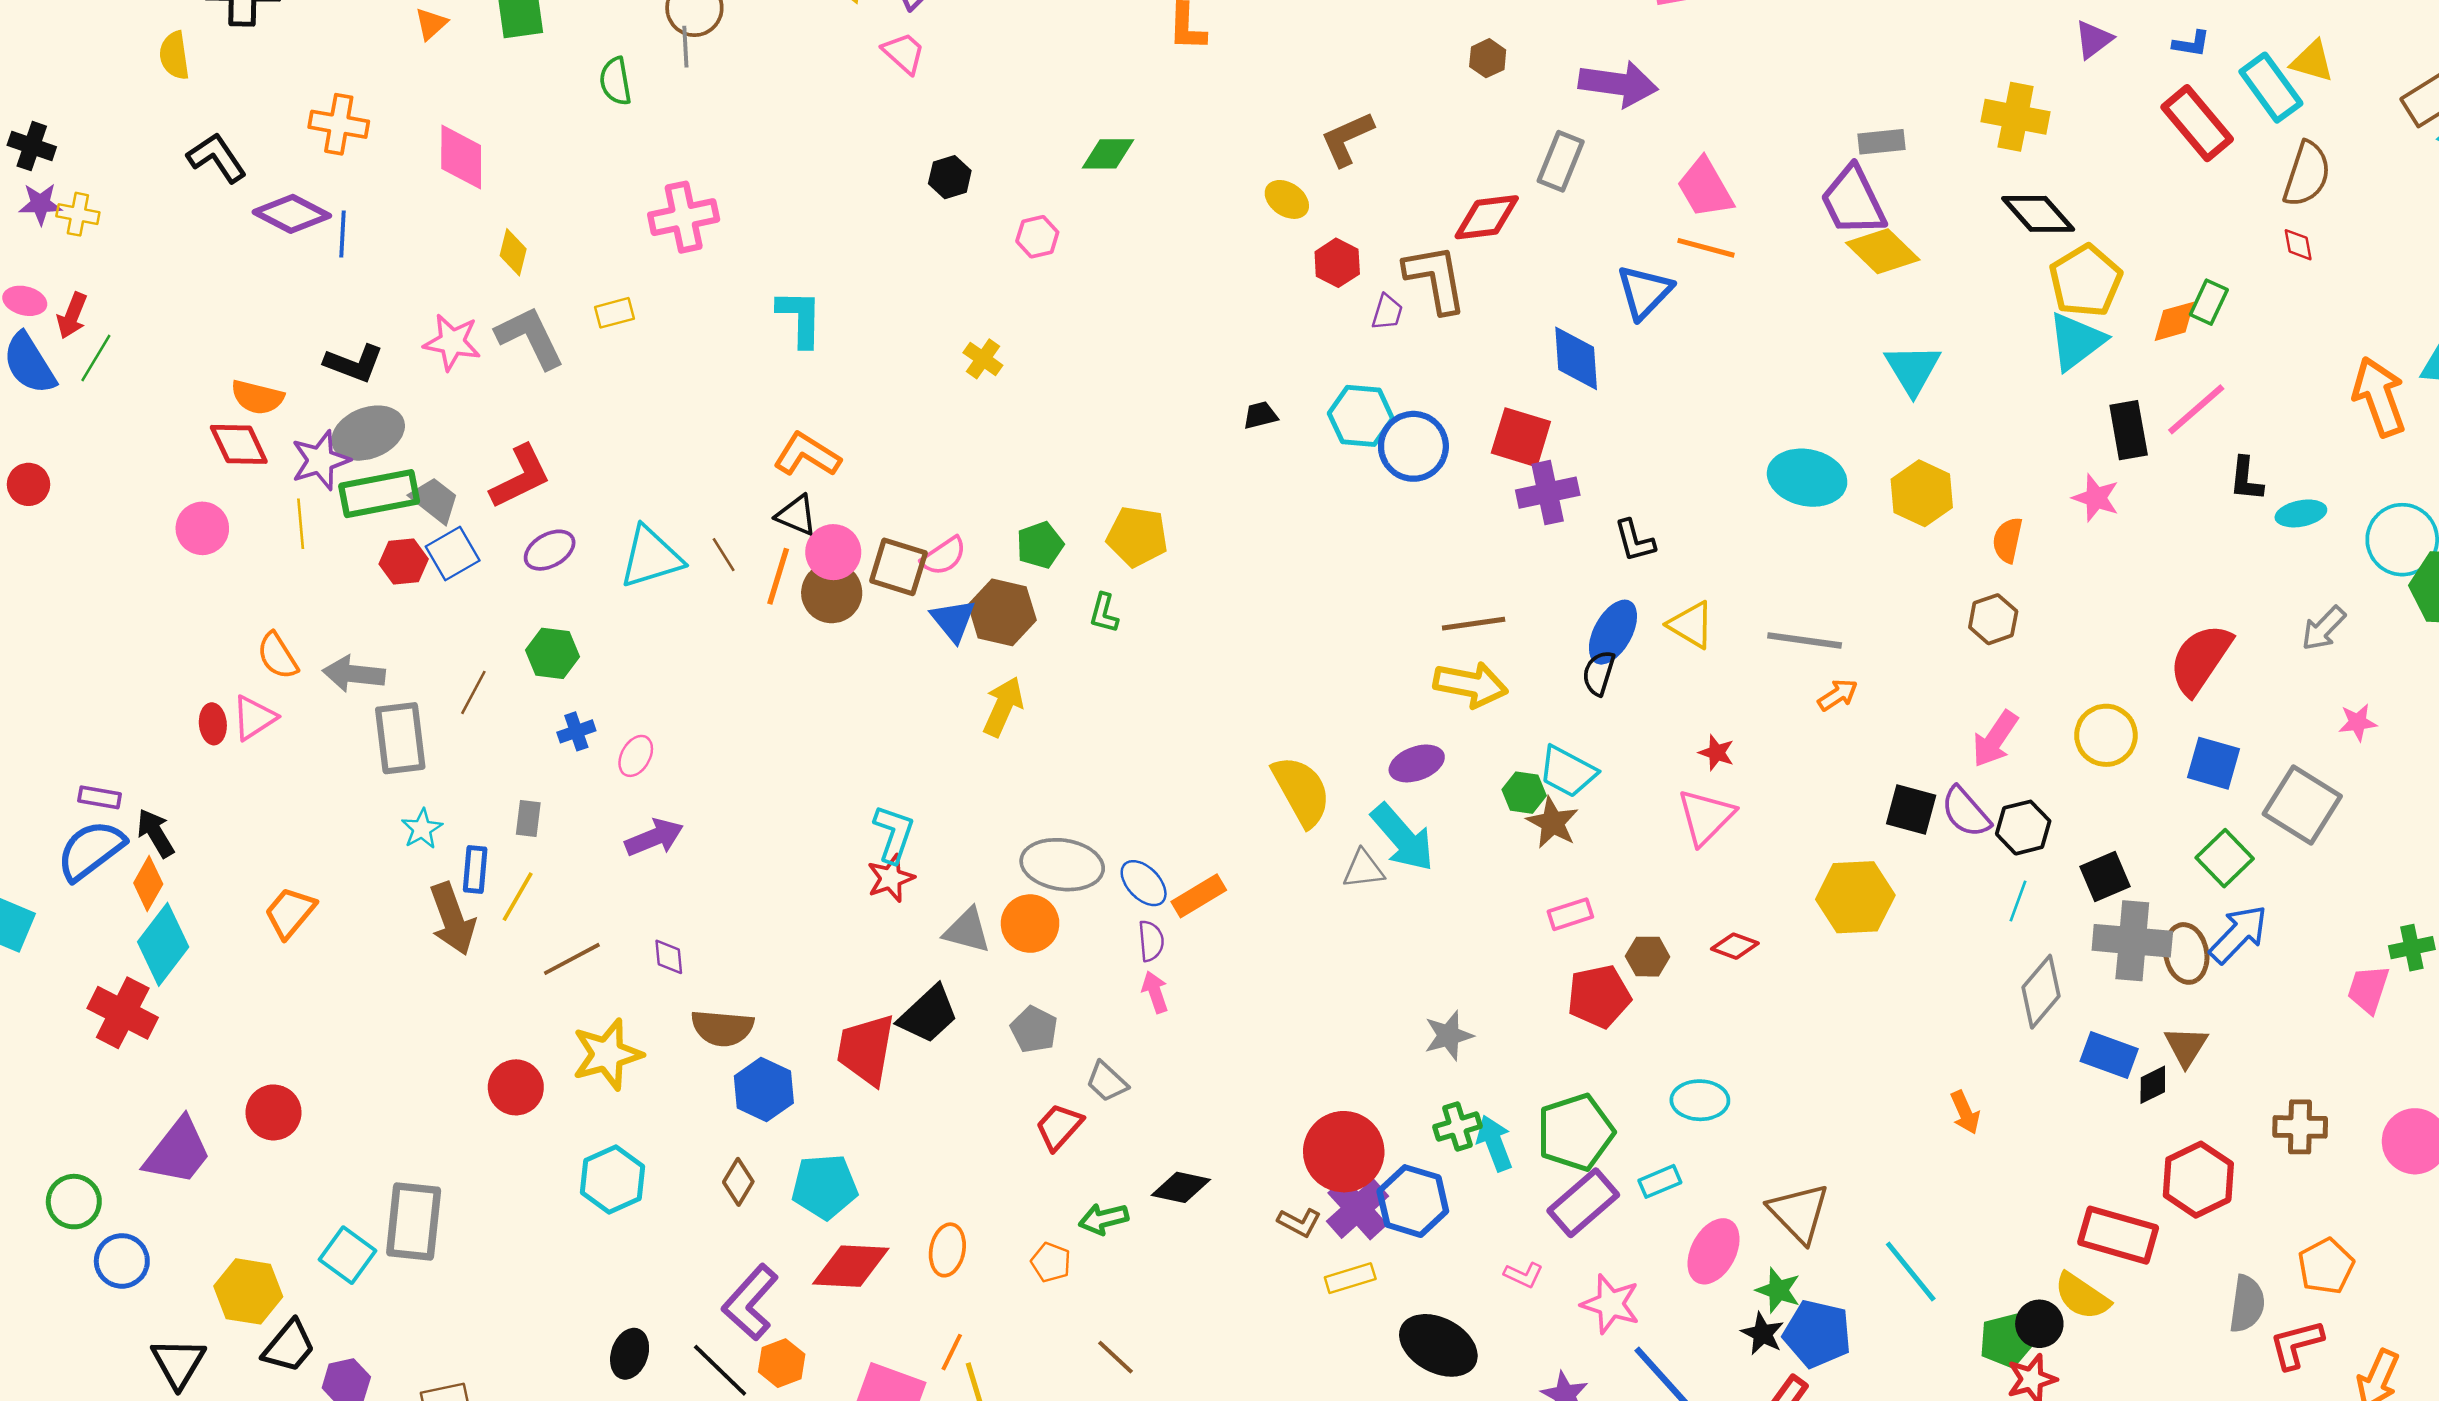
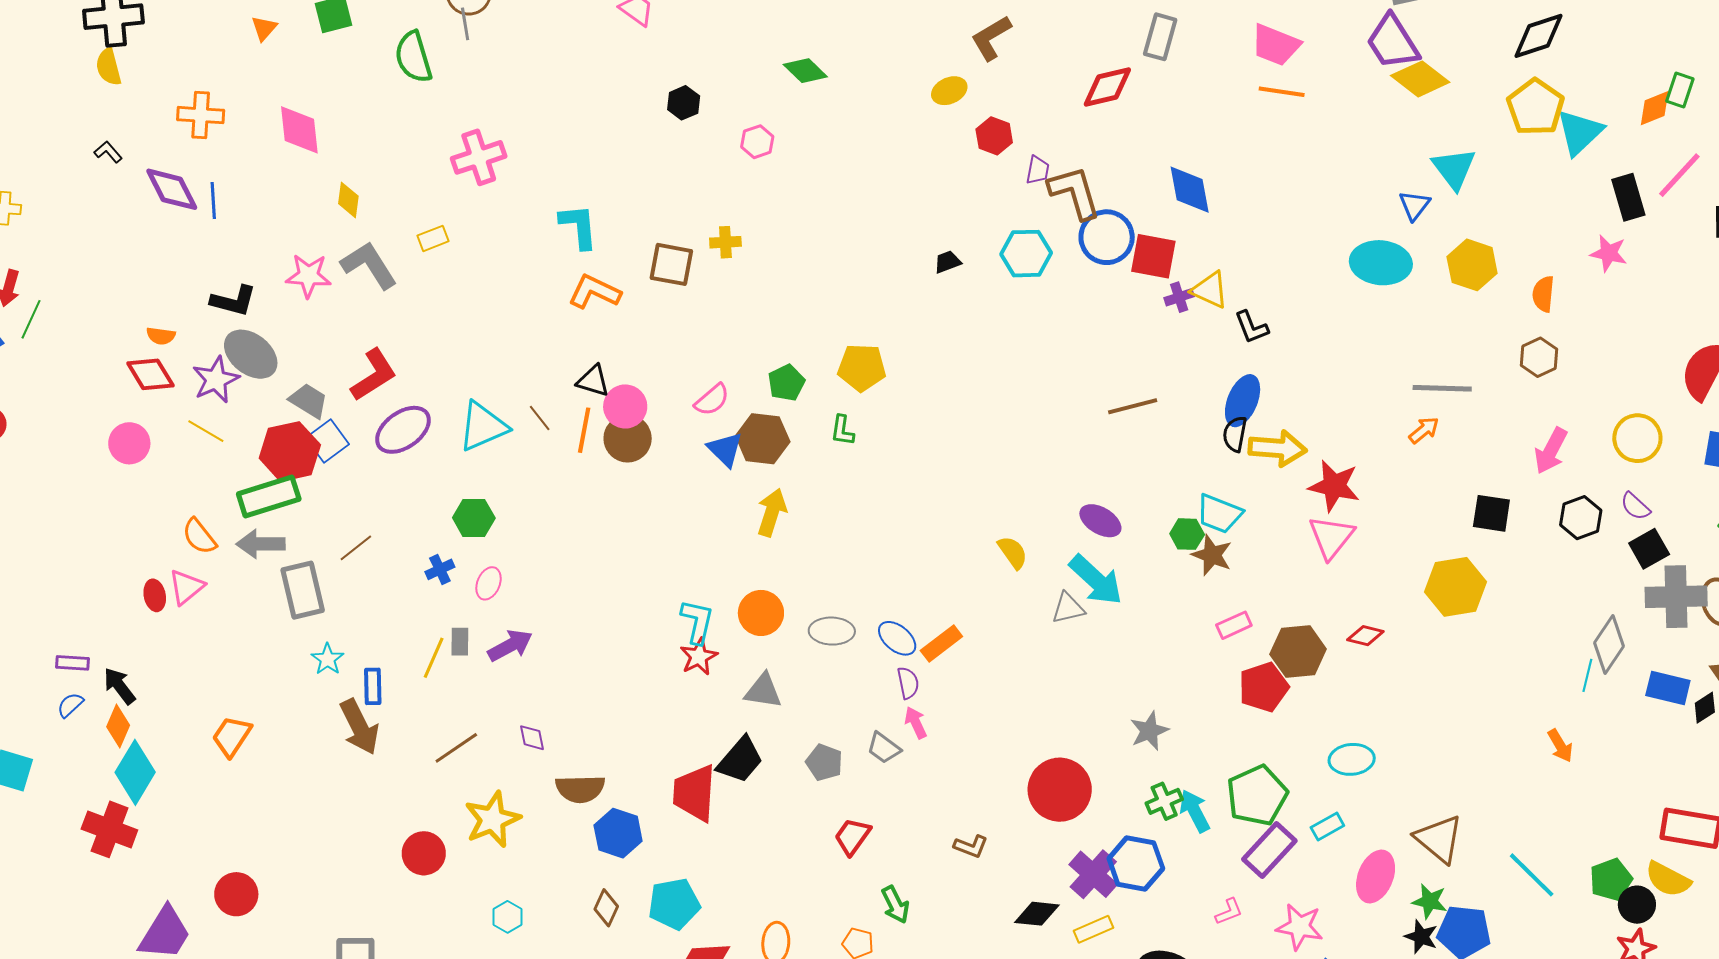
yellow semicircle: (174, 55) -> (109, 67), moved
green semicircle: (615, 81) -> (413, 57), size x1.4
green diamond: (1108, 154) -> (805, 71), turned 51
black L-shape: (217, 158) -> (108, 152), size x0.6
pink trapezoid: (1705, 188) -> (1276, 45), turned -32
yellow ellipse: (1287, 199) -> (949, 91), turned -52
purple diamond: (292, 214) -> (172, 189), turned 42
black diamond: (2038, 214) -> (1539, 36), turned -60
brown L-shape: (1435, 279) -> (1075, 192), moved
yellow pentagon: (2086, 281) -> (1535, 107), moved
blue triangle: (1644, 292) -> (1414, 205), moved, size x0.7
yellow cross: (983, 359) -> (725, 242), turned -32
orange semicircle: (257, 397) -> (161, 336), size x0.7
gray ellipse: (368, 433) -> (251, 354), turned 66
blue circle: (1413, 446) -> (1107, 237), moved
orange L-shape: (807, 455) -> (594, 292), moved
purple cross: (1548, 493) -> (1179, 297), size x0.6
green rectangle: (379, 494) -> (269, 497), moved
yellow line: (301, 524) -> (206, 431), turned -48
purple ellipse: (550, 550) -> (403, 430), size x1.4
red hexagon: (404, 562) -> (290, 452), size x1.6
brown square: (898, 567) -> (671, 264), moved
yellow triangle: (1691, 625) -> (1210, 290), moved
gray line: (1805, 640) -> (1442, 388), moved
green hexagon: (553, 653) -> (474, 518), moved
yellow arrow: (1471, 685) -> (1278, 448), moved
brown line: (473, 692) -> (356, 548), turned 30
red star: (1717, 753) -> (1334, 486), size x1.8
purple ellipse: (1417, 763) -> (1100, 521), turned 57
yellow semicircle: (1301, 791) -> (1013, 552), size x0.6
purple semicircle: (1966, 812) -> (1635, 506), moved, size x0.7
gray rectangle: (528, 818) -> (460, 642), moved
blue semicircle: (91, 850) -> (70, 705), size x0.5
gray ellipse: (1062, 865) -> (832, 631), size x0.7
yellow line: (518, 897) -> (434, 658), moved
cyan line: (2018, 901) -> (1587, 675), moved
orange circle: (1030, 924) -> (761, 613), moved
brown hexagon: (1648, 957) -> (1298, 652), size x1.6
gray trapezoid: (1107, 1082) -> (884, 748), moved
red circle: (1344, 1152) -> (1060, 790), moved
cyan hexagon: (612, 1179) -> (507, 917), size x0.6
black diamond: (1181, 1187) -> (1037, 914), moved
green arrow: (1104, 1219) -> (895, 905), turned -96
brown L-shape: (1299, 1222) -> (971, 846), moved
pink L-shape: (1523, 1275) -> (1229, 912), turned -40
green pentagon: (2006, 1341) -> (1611, 880), moved

